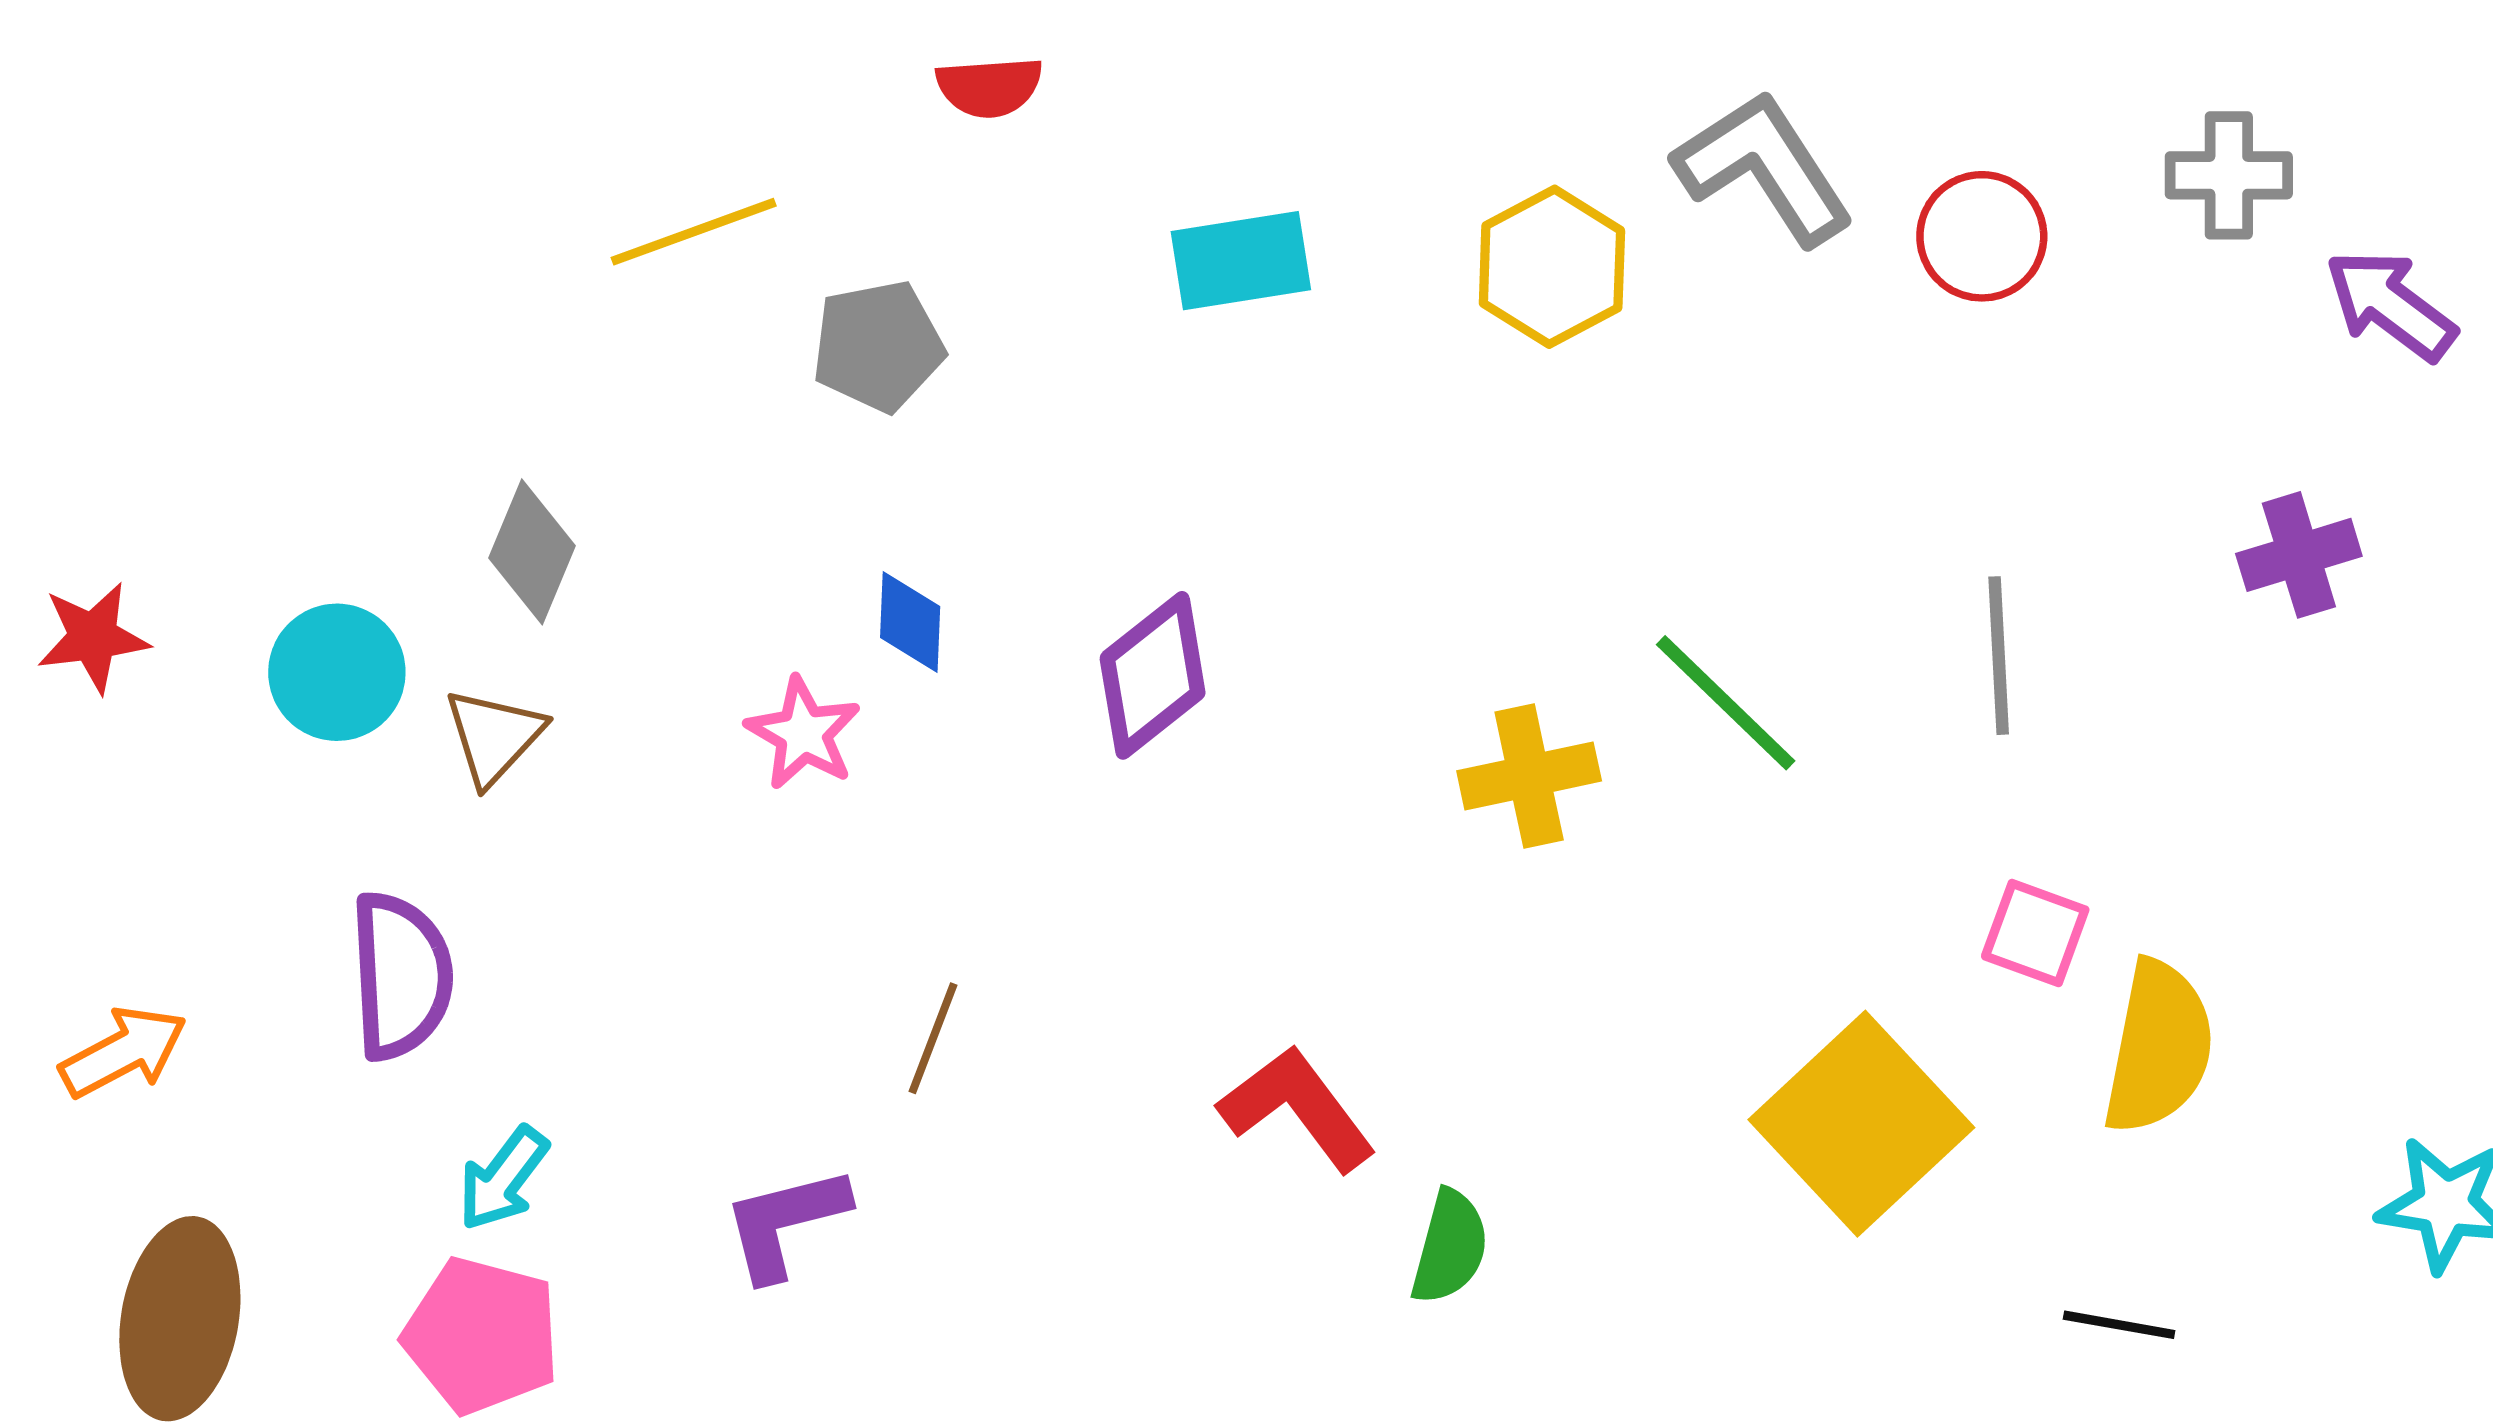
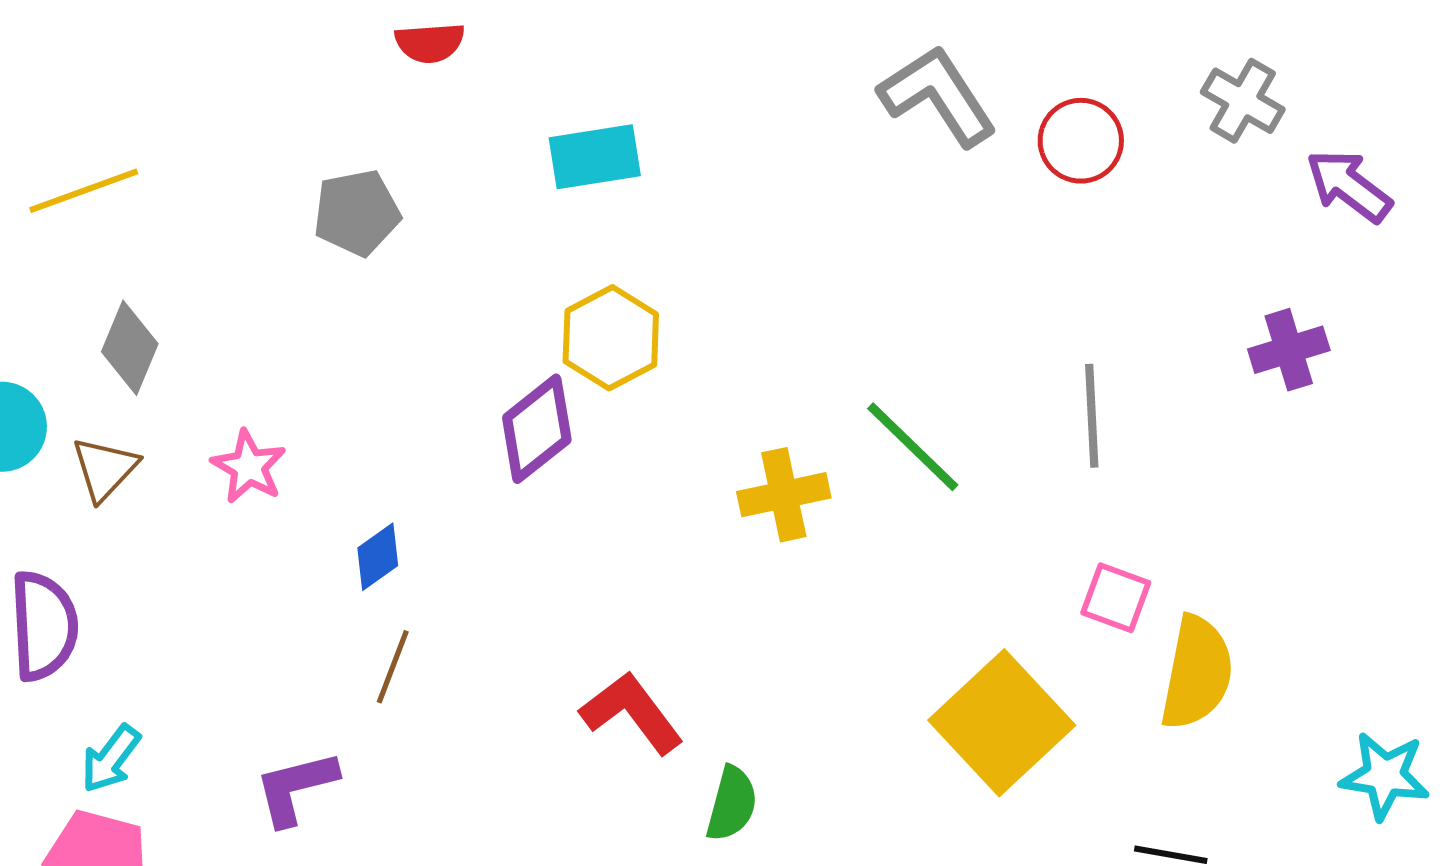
gray cross: (2229, 175) -> (1243, 101), turned 30
yellow line: (694, 232) -> (84, 191), moved
yellow hexagon: (1552, 267) -> (611, 338), moved
blue diamond: (910, 622) -> (378, 557), moved, turned 52
pink star: (803, 733) -> (249, 467), moved

